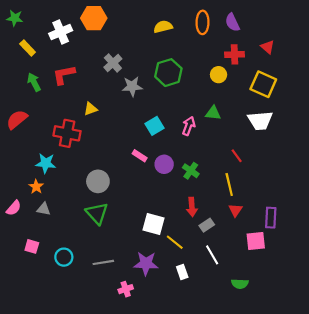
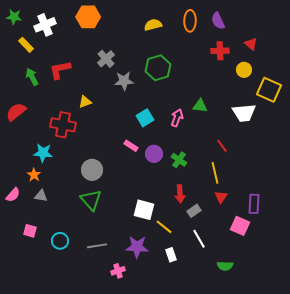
white cross: (61, 32) -> (45, 25), moved
yellow circle: (219, 75) -> (244, 70), moved
yellow square: (263, 84) -> (269, 90), moved
pink square: (256, 241) -> (240, 226), turned 30

